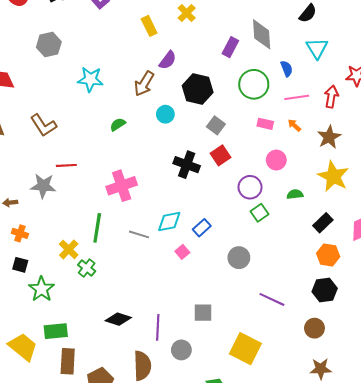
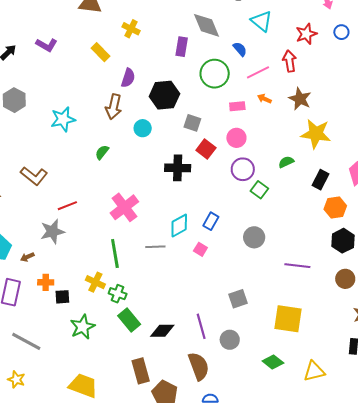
pink circle: (276, 160) -> (236, 138), moved
black square: (20, 265) -> (62, 297), moved
green star: (41, 289) -> (83, 327), turned 30
green rectangle: (56, 331) -> (129, 320), moved, turned 75
brown rectangle: (68, 361) -> (141, 371), moved

